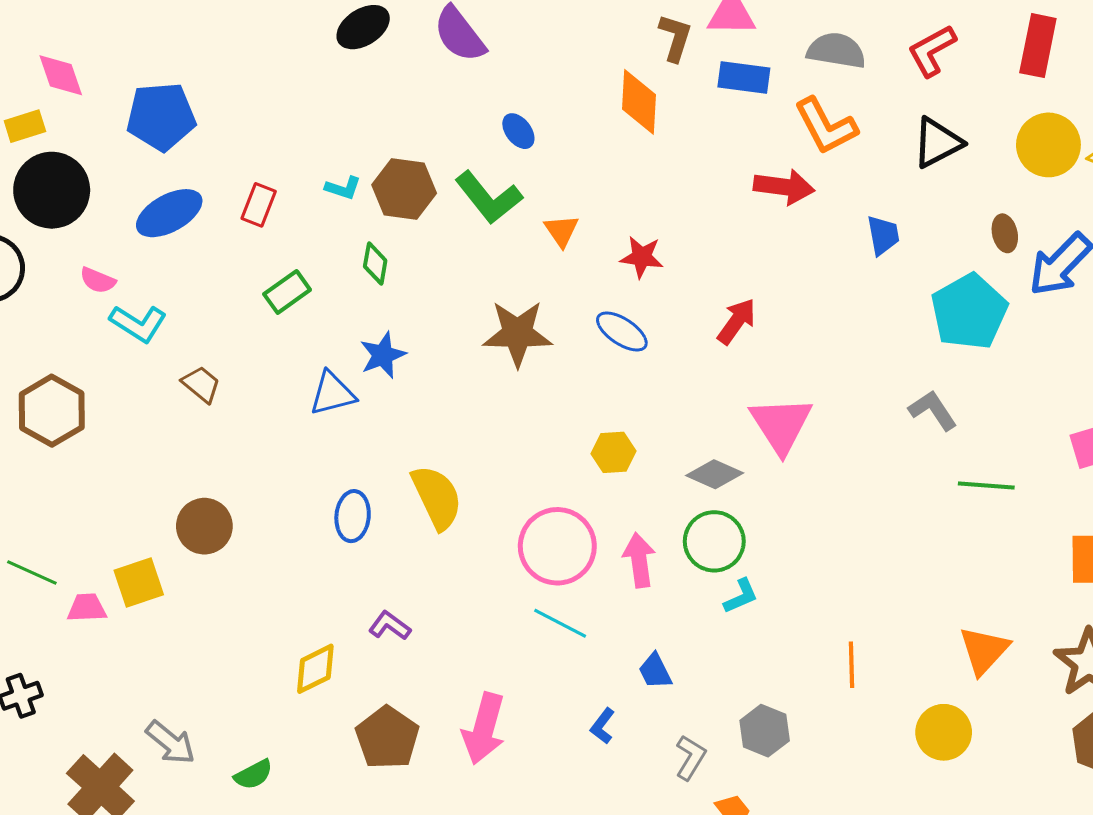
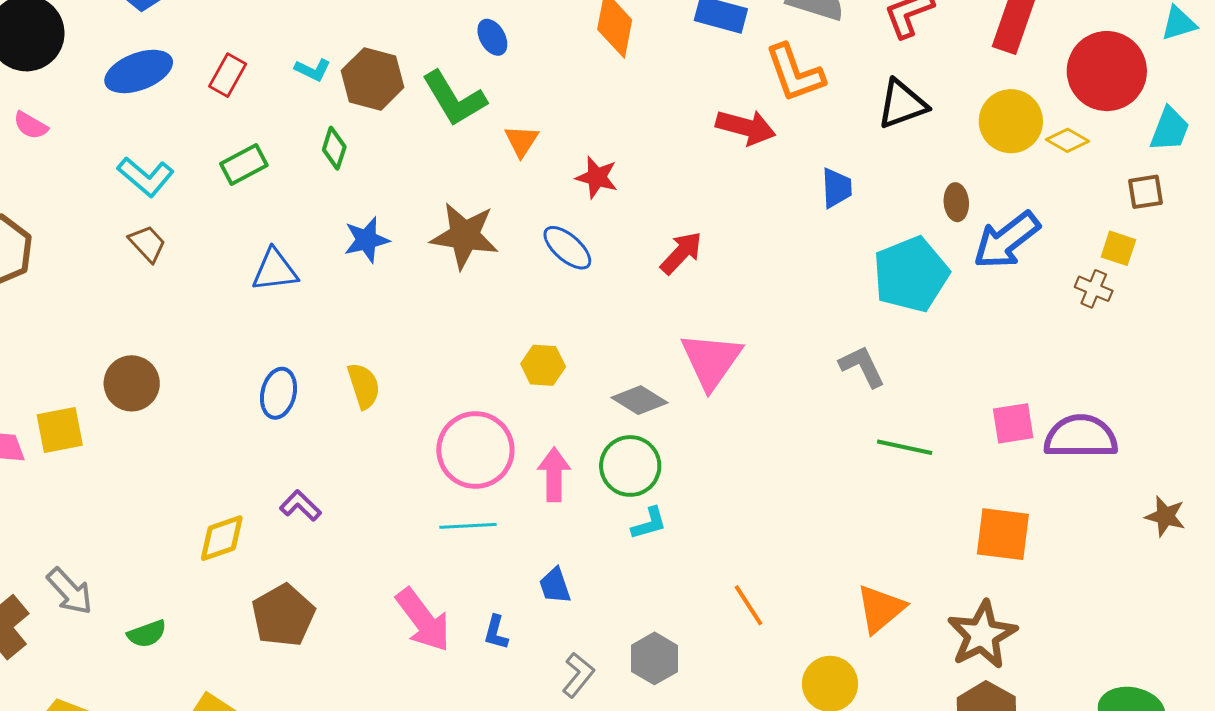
pink semicircle: (98, 280) -> (31, 125), moved
cyan L-shape: (138, 323) -> (146, 177), moved
blue star: (383, 355) -> (366, 240), moved
yellow semicircle: (437, 497) -> (364, 386), size x0.7
cyan line: (560, 623) -> (468, 526), turned -38
orange line: (851, 665) -> (749, 605), turned -39
blue L-shape: (602, 726) -> (496, 632), turned -30
pink arrow: (484, 729) -> (423, 620), moved, turned -60

